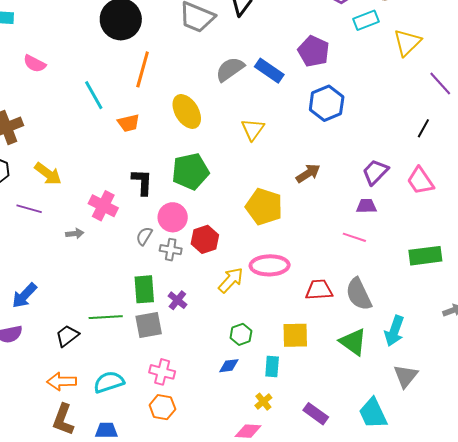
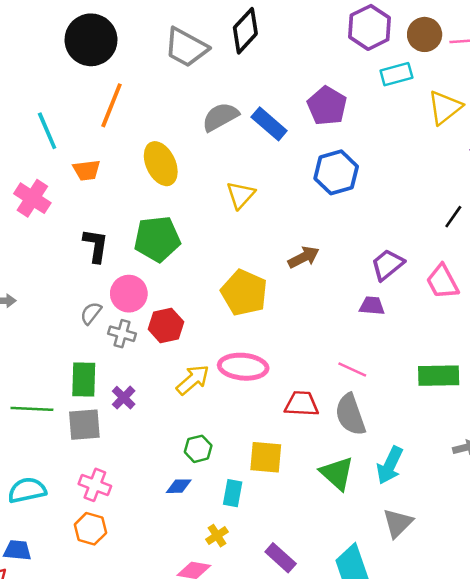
pink cross: (103, 206) -> (32, 198), moved
pink line: (354, 237) -> (352, 369), moved

